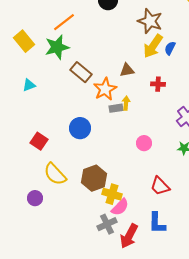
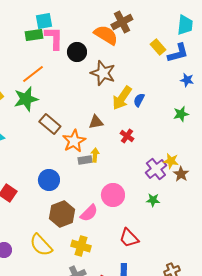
brown star: (150, 21) -> (103, 73), moved
red cross: (158, 84) -> (127, 136), turned 32
pink circle: (144, 143) -> (113, 195), size x1.5
yellow semicircle: (55, 174) -> (41, 245), moved
brown hexagon: (94, 178) -> (62, 214), moved
pink semicircle: (120, 207) -> (89, 213), moved

